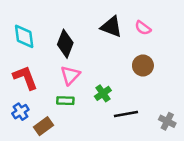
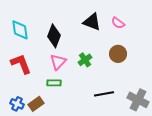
green cross: (103, 93) -> (85, 60), moved
blue cross: (20, 112) -> (17, 104), moved, turned -32
gray cross: (167, 121) -> (138, 100), size x1.5

